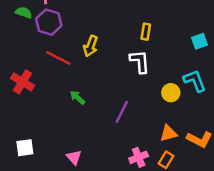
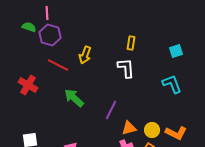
yellow circle: (171, 93) -> (152, 130), moved
green arrow: (78, 97) -> (74, 98), size x1.5
orange triangle: (168, 133) -> (129, 128), moved

